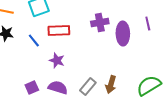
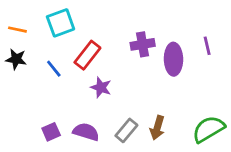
red rectangle: (59, 30) -> (87, 55), turned -50
purple star: (57, 60) -> (101, 87), moved

